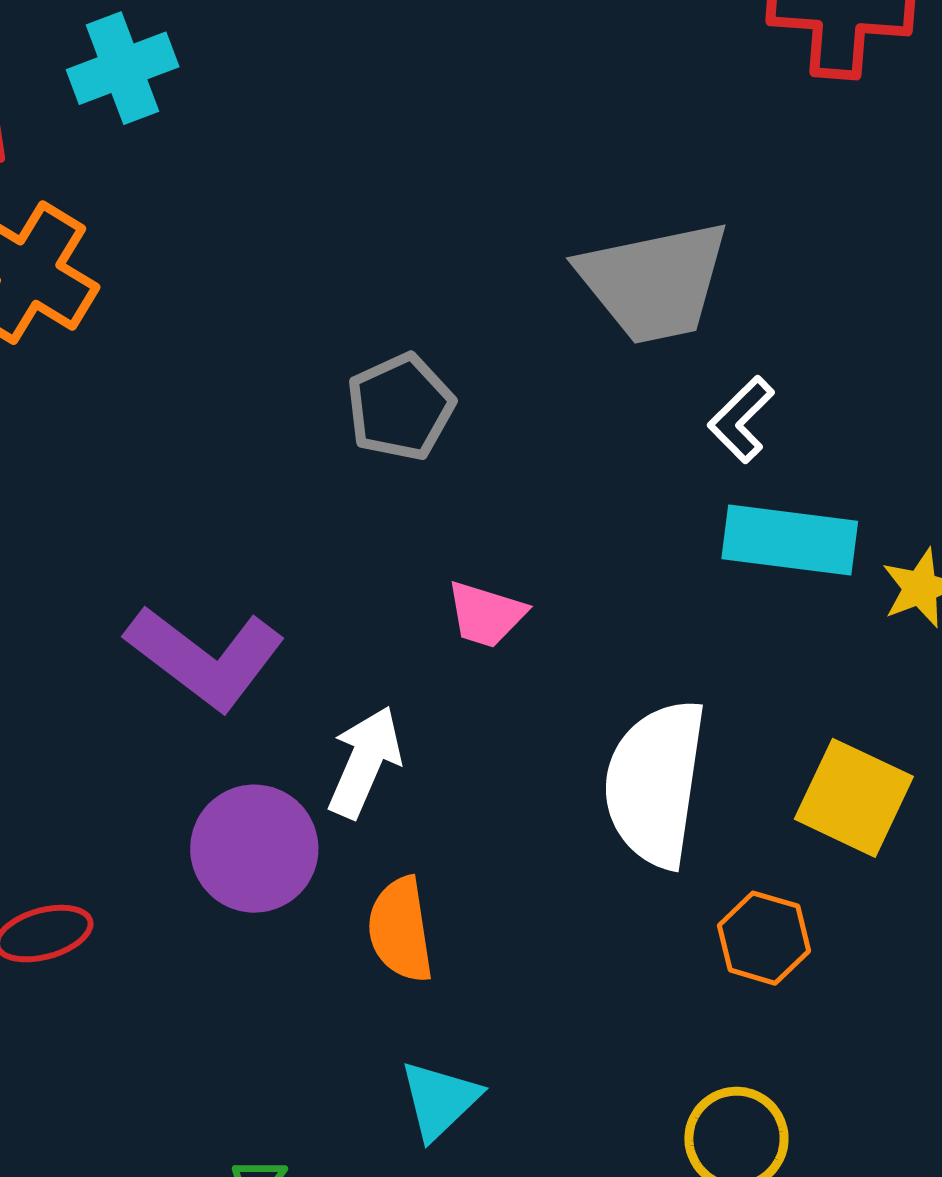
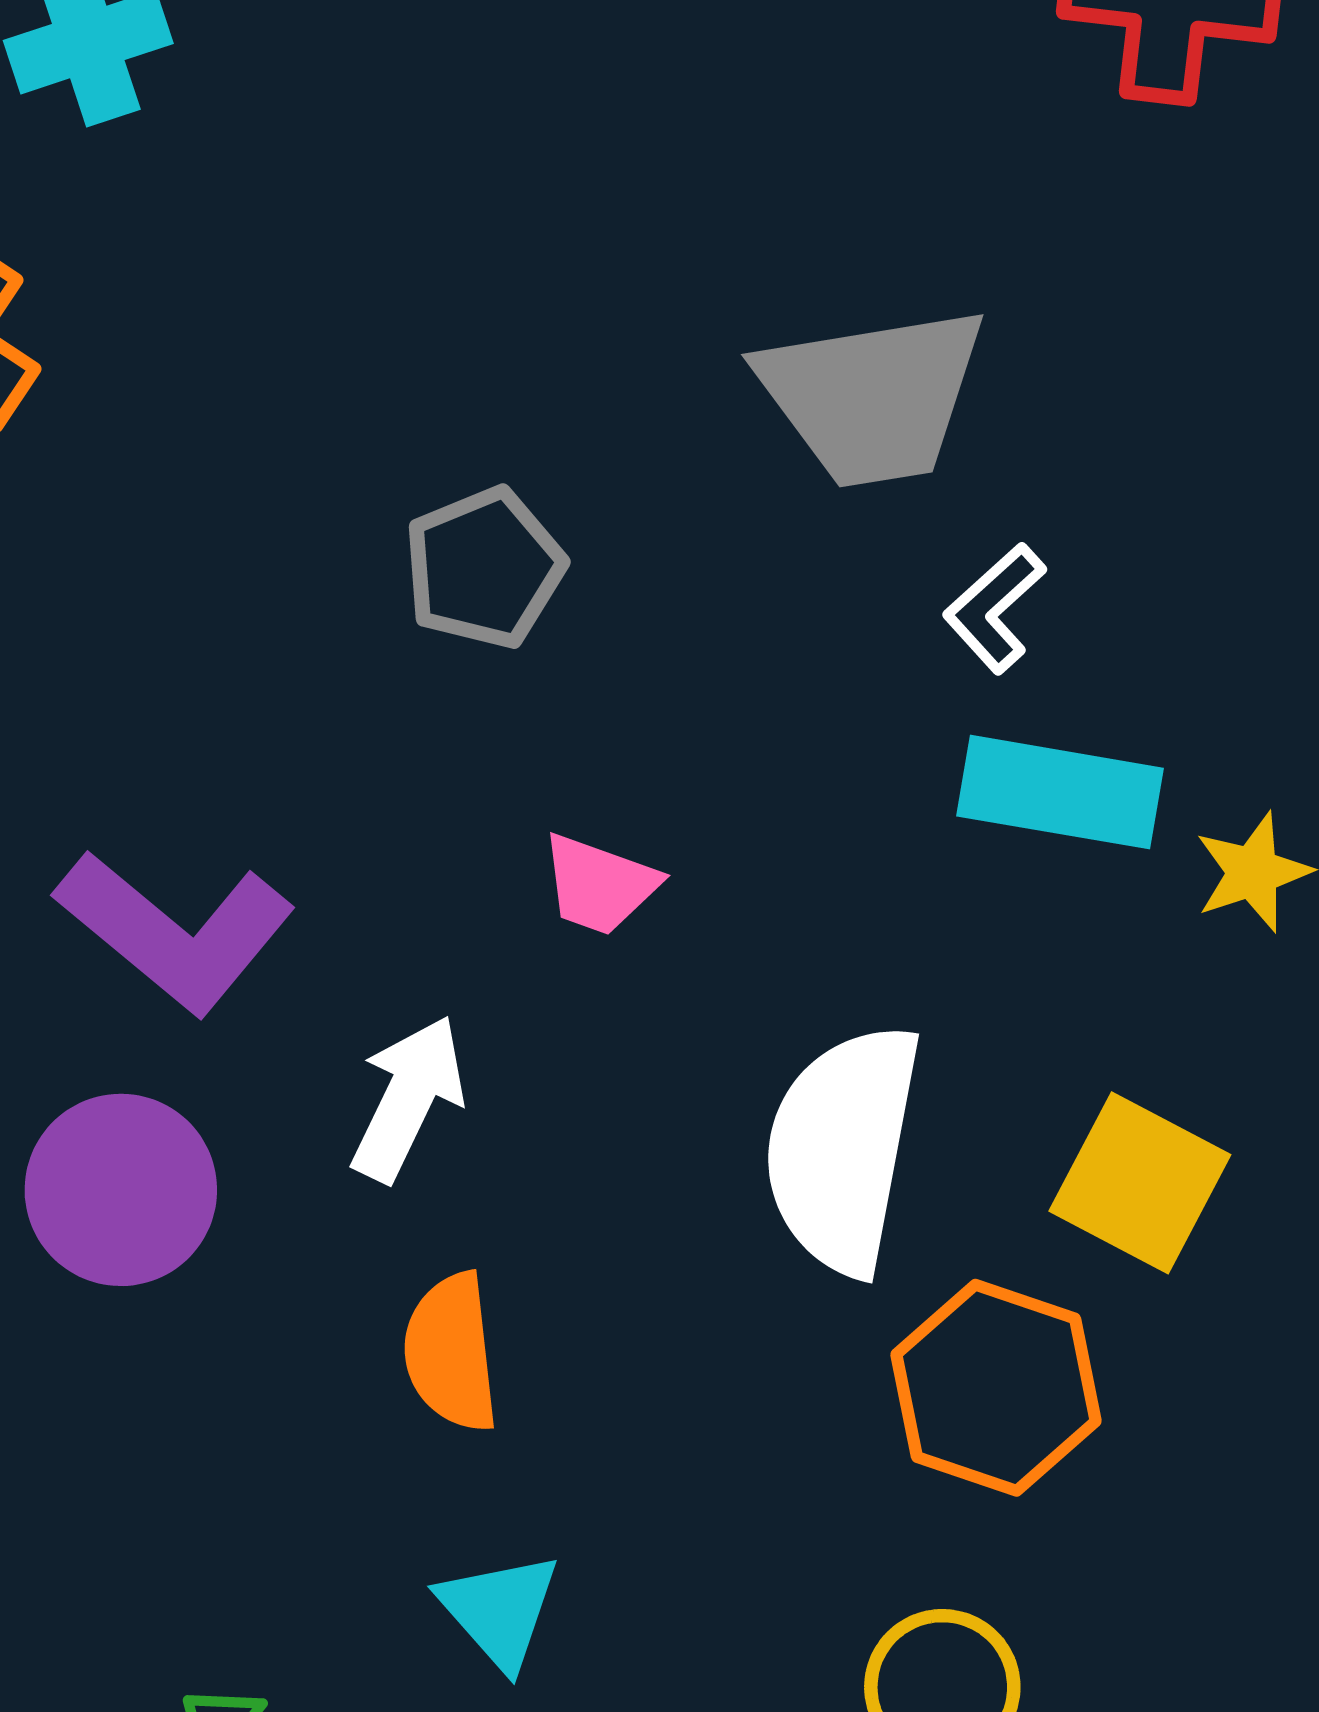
purple circle: (254, 849) -> (121, 1190), moved
orange hexagon: (764, 938) -> (996, 1388), size x1.5
cyan triangle: (440, 1100) -> (499, 1610), turned -30

